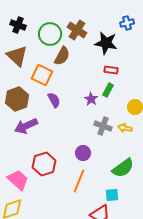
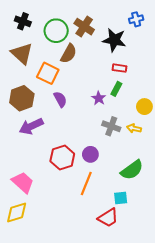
red hexagon: (44, 164) -> (62, 157), moved

